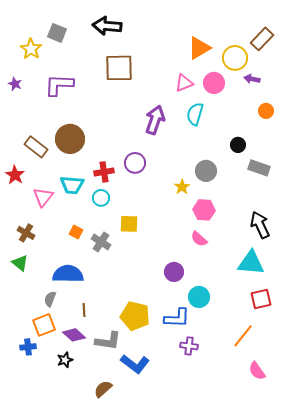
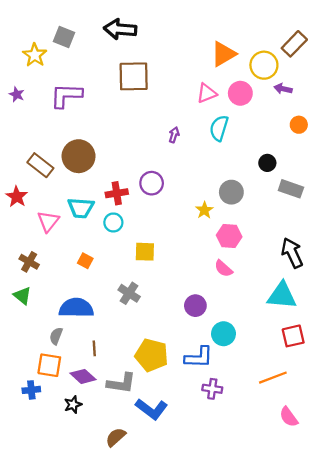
purple arrow: (155, 120) -> (174, 135), size x0.5
gray cross: (101, 242) -> (129, 293), moved
orange square: (44, 325) -> (49, 365), turned 30
orange line: (243, 336) -> (273, 378), turned 30

